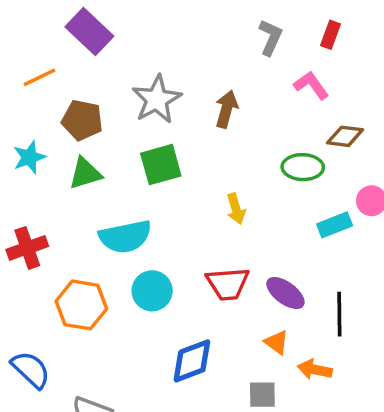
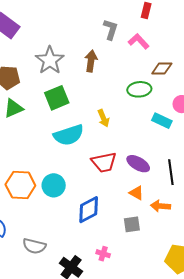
gray L-shape: (271, 37) -> (111, 29), moved
cyan rectangle: (335, 225) -> (162, 121), turned 54
cyan semicircle: (125, 237) -> (69, 135), moved
cyan circle: (152, 291) -> (54, 185), moved

